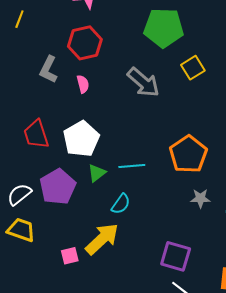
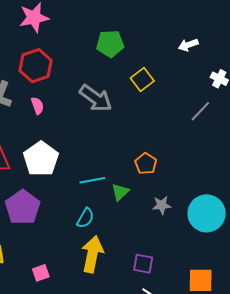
green pentagon: (164, 28) -> (110, 44), size x0.7
orange pentagon: (188, 154) -> (146, 164), size x0.6
green triangle: (97, 173) -> (120, 192), moved
yellow arrow: (102, 239) -> (92, 254), moved, turned -30
purple square: (176, 256) -> (143, 264), size x0.7

